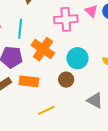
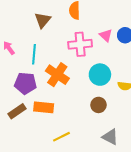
cyan circle: (77, 58) -> (100, 75), moved
brown circle: (66, 80) -> (98, 105), moved
gray triangle: (95, 100) -> (110, 137), moved

